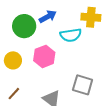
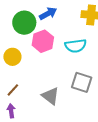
cyan semicircle: (71, 35) -> (76, 46), moved
pink hexagon: (44, 56) -> (43, 41), moved

